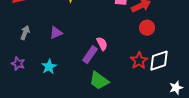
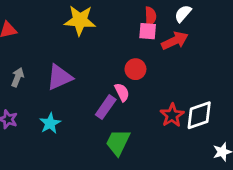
red circle: (147, 28) -> (135, 69), moved
purple triangle: (56, 33) -> (60, 77), size x1.5
green trapezoid: (99, 81) -> (118, 142), turned 80

